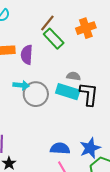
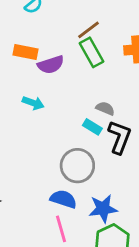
purple semicircle: (27, 55) -> (51, 65), turned -126
cyan rectangle: (68, 92) -> (92, 127), size x0.6
gray circle: (36, 94) -> (77, 166), moved

